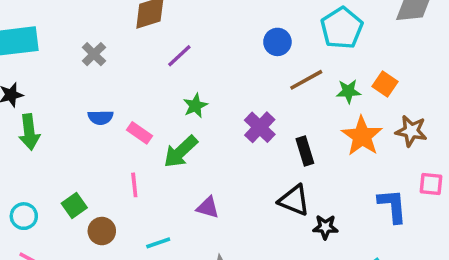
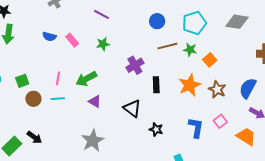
purple line: (179, 56) -> (102, 14), turned 56
green star: (348, 91) -> (190, 50), moved
pink rectangle: (139, 133) -> (72, 40), moved
green arrow: (181, 152) -> (86, 79), moved
pink square: (431, 184) -> (220, 121), turned 32
black triangle: (294, 200) -> (132, 108), moved
cyan line: (158, 243) -> (58, 99), moved

